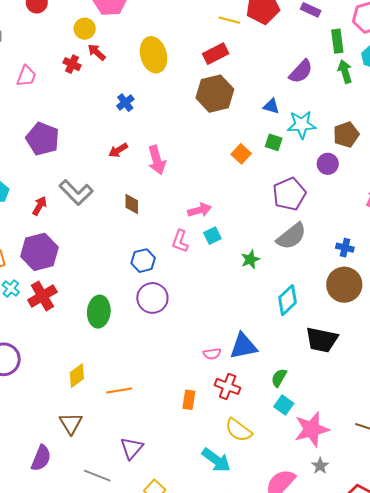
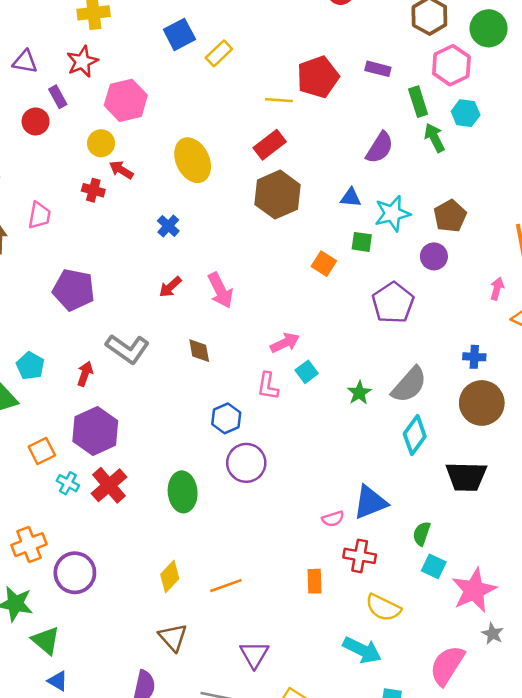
gray semicircle: (291, 236) -> (409, 385), moved

